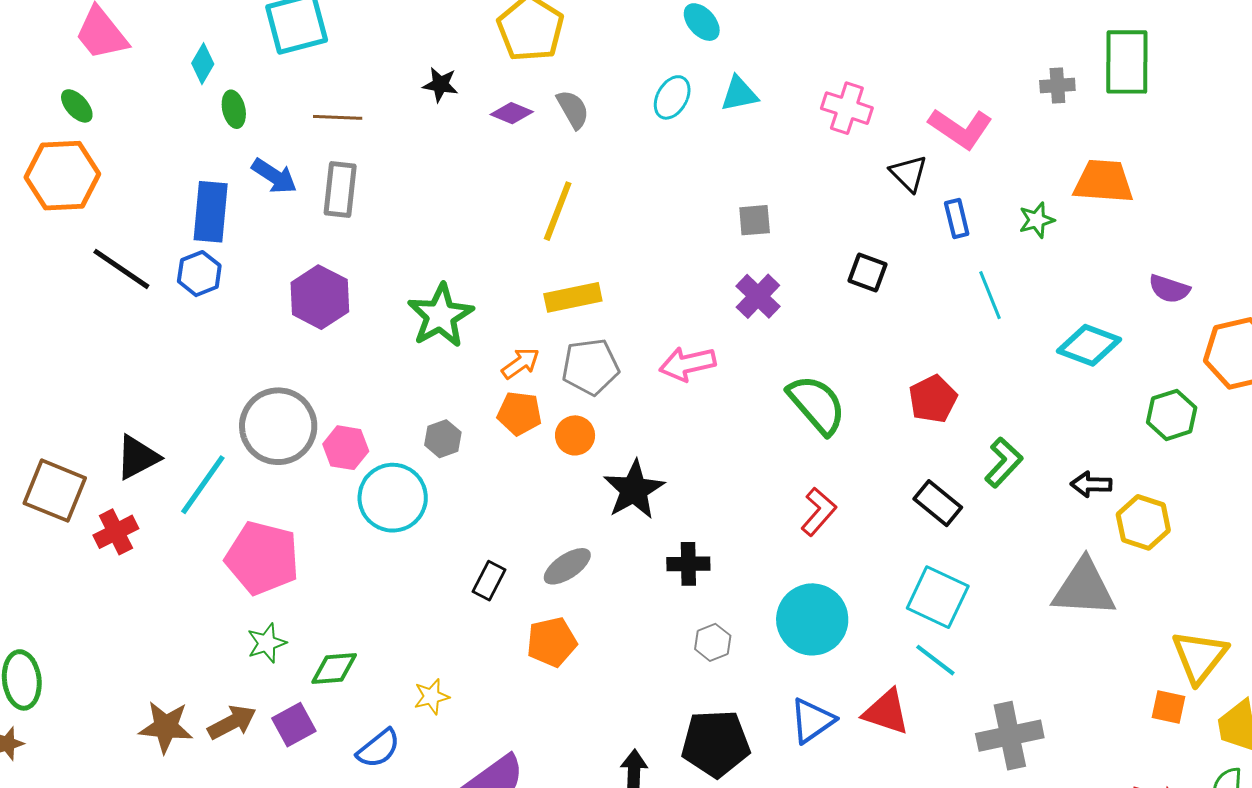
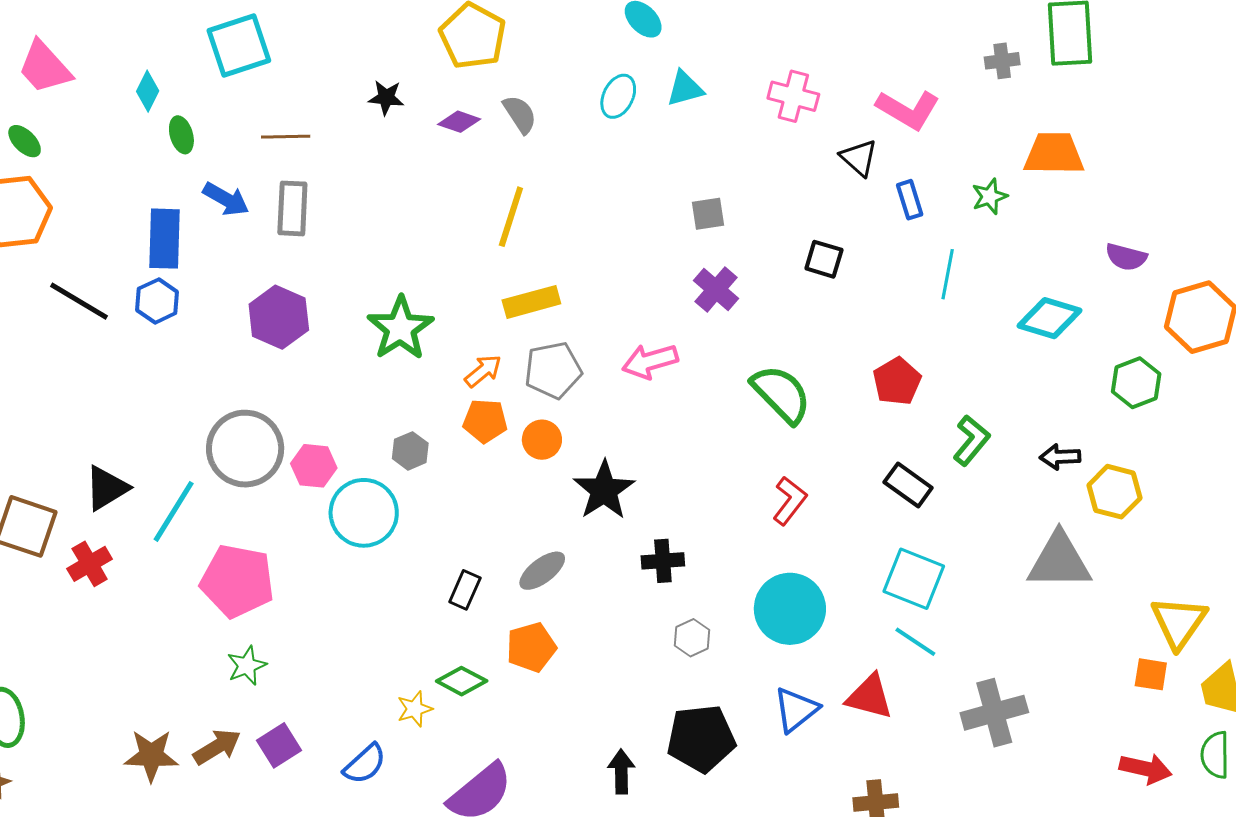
cyan line: (990, 295) -> (948, 274), turned 36
green diamond: (334, 668) -> (462, 681), moved, turned 36

